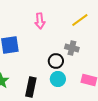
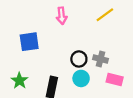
gray cross: (72, 48) -> (101, 59), moved

